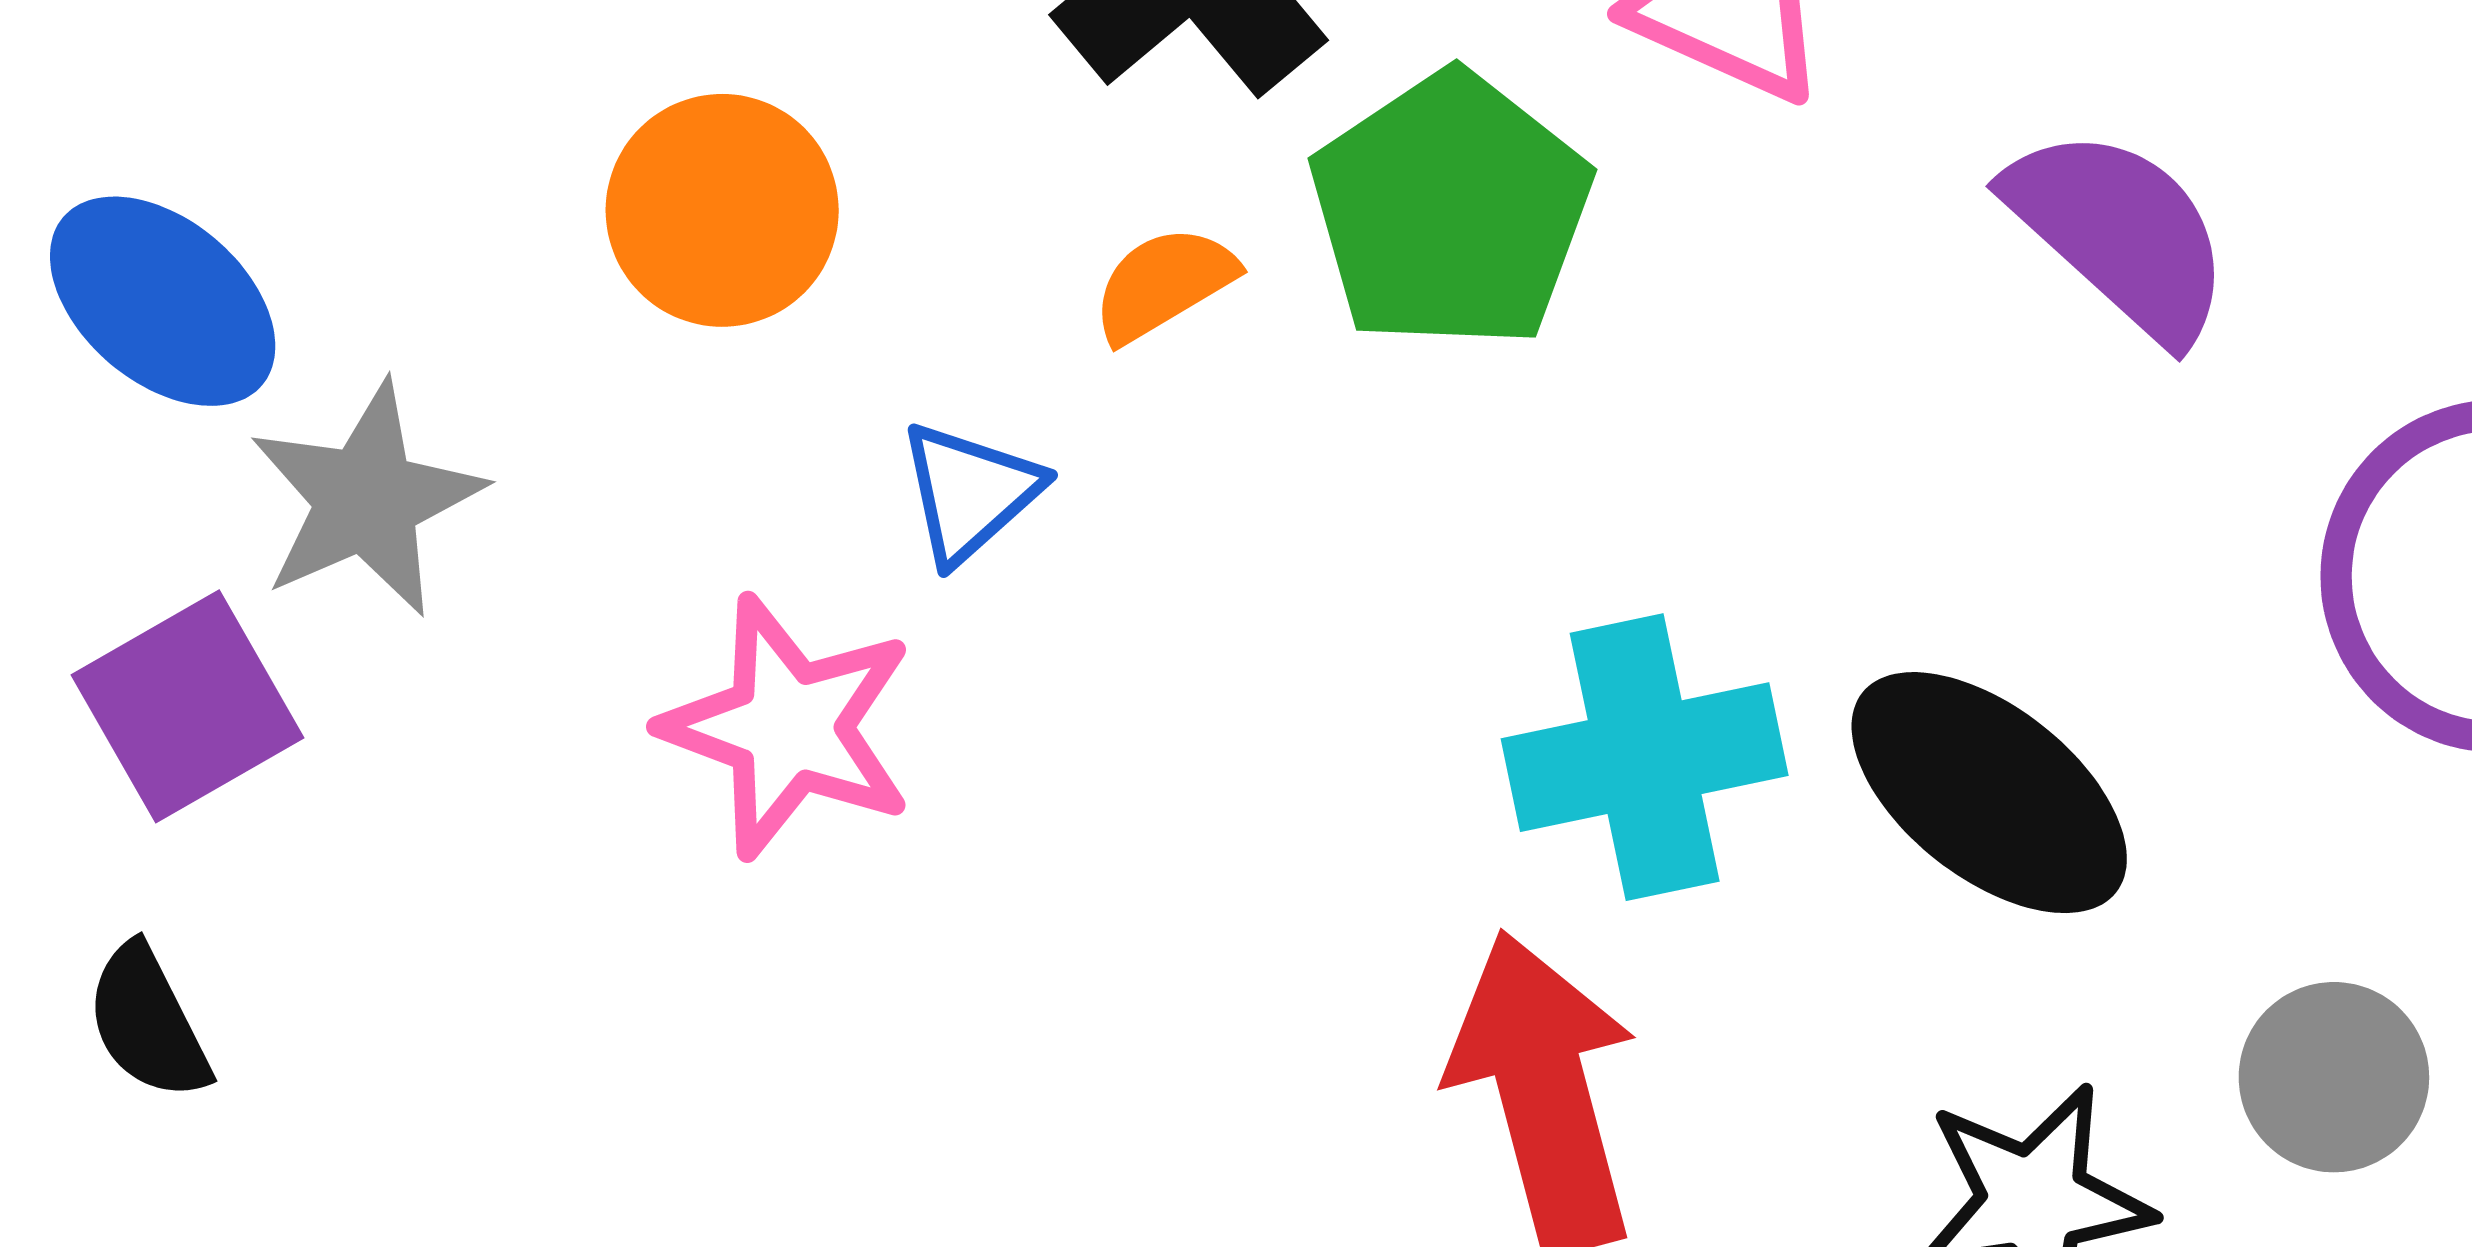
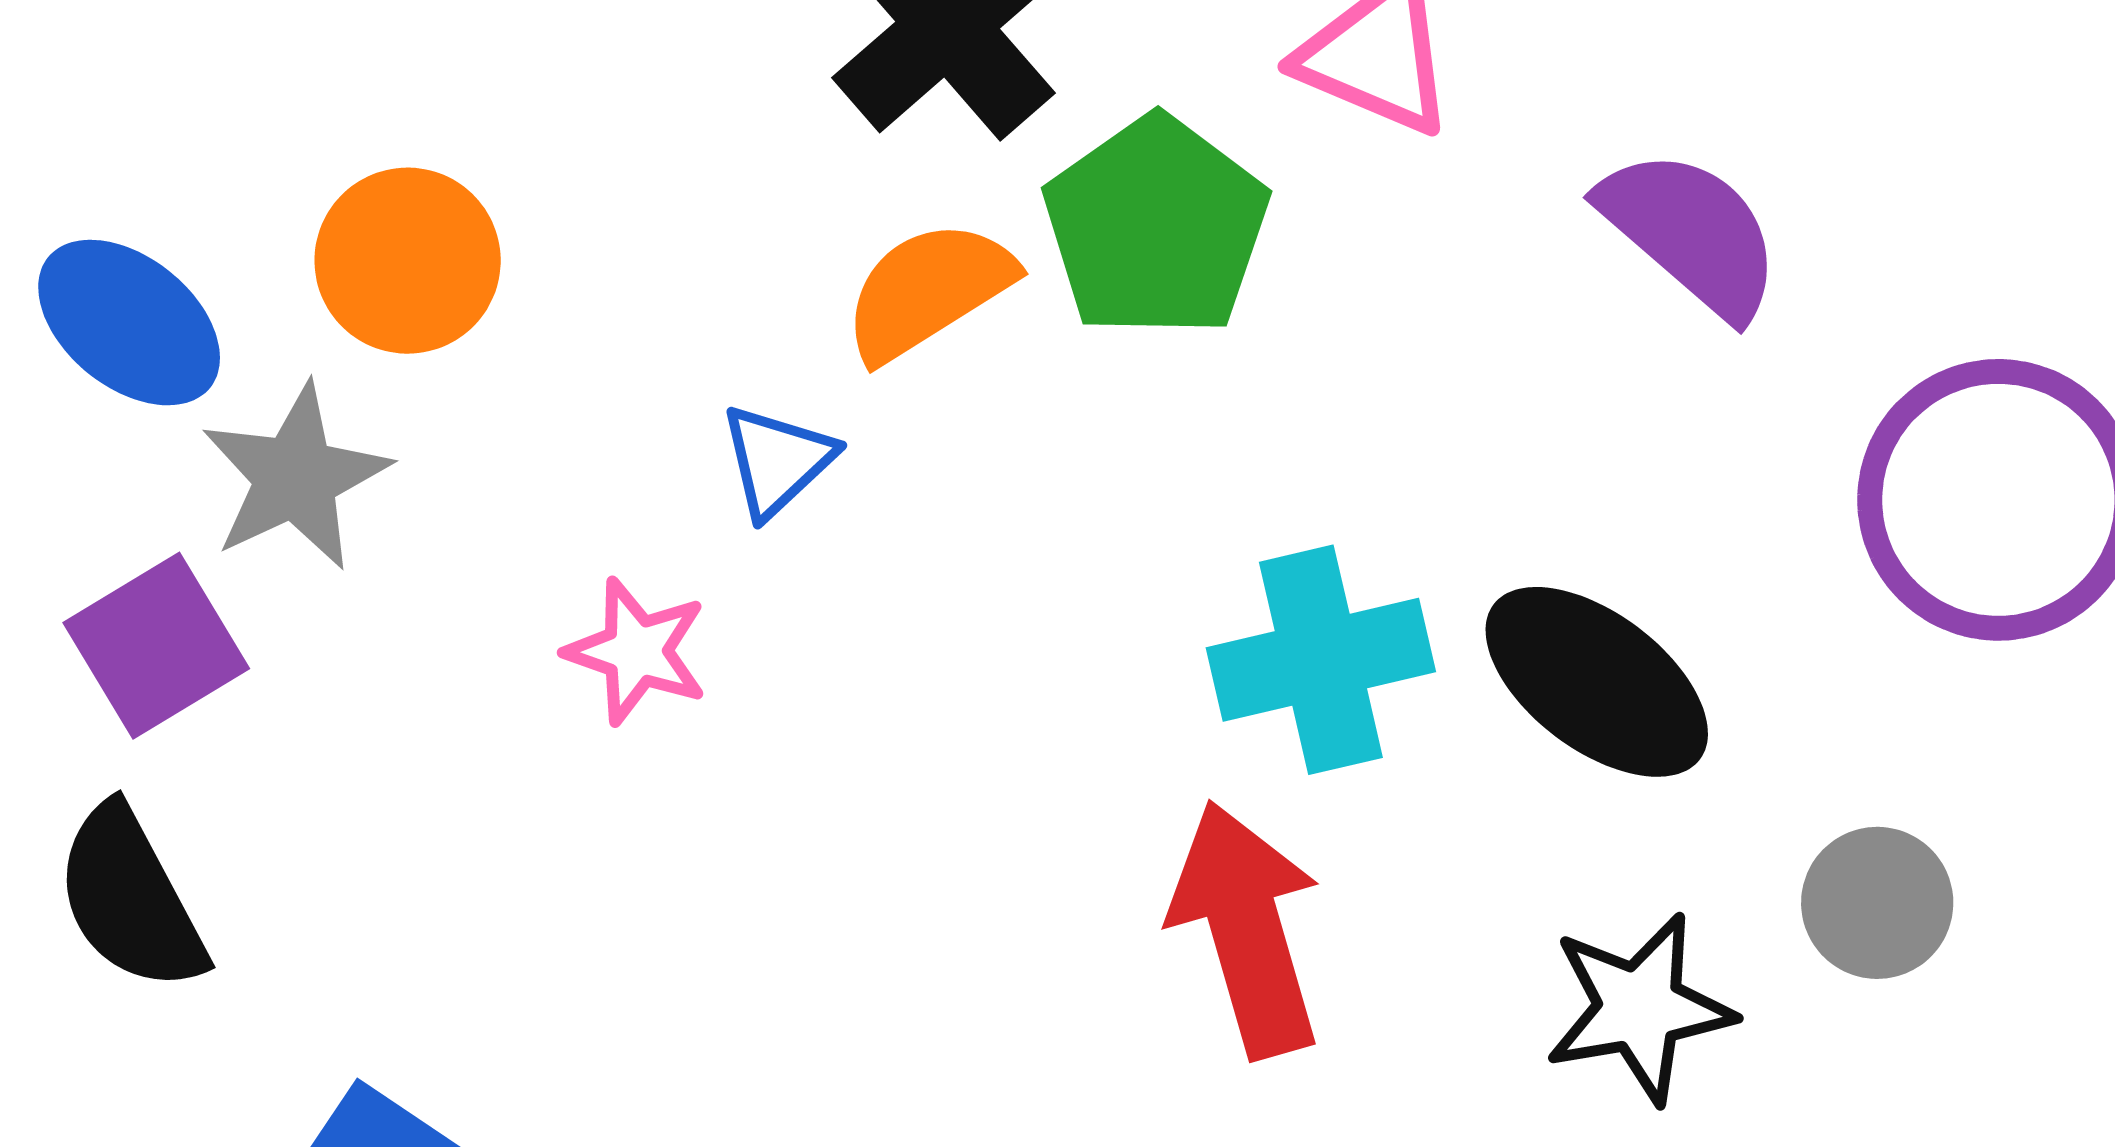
orange circle: (722, 210) -> (408, 261), moved
orange semicircle: (1164, 284) -> (928, 290), size x1.5
pink star: (788, 727) -> (637, 651), size x0.7
black semicircle: (148, 1022) -> (130, 899), size x1.5

